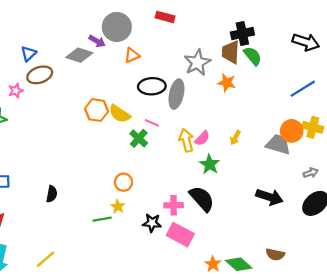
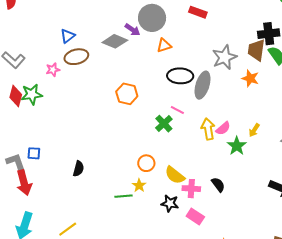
yellow semicircle: (120, 114) -> (175, 175), moved
green star: (210, 164) -> (237, 146), moved
black semicircle: (202, 199) -> (218, 185), size x0.6
pink rectangle: (180, 235) -> (195, 216), size x0.7

